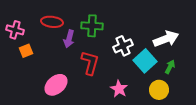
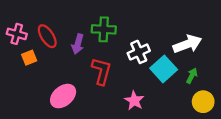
red ellipse: (52, 22) -> (47, 36), moved, turned 50
yellow circle: (159, 90) -> (203, 102), moved

